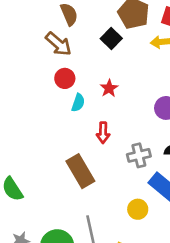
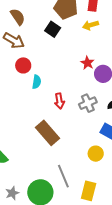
red star: (109, 88) -> (87, 63), moved
gray cross: (139, 155) -> (88, 103), moved

